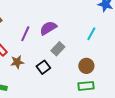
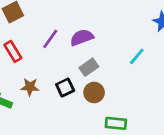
brown star: (17, 62) -> (30, 87), moved
brown circle: (86, 66) -> (94, 92), moved

